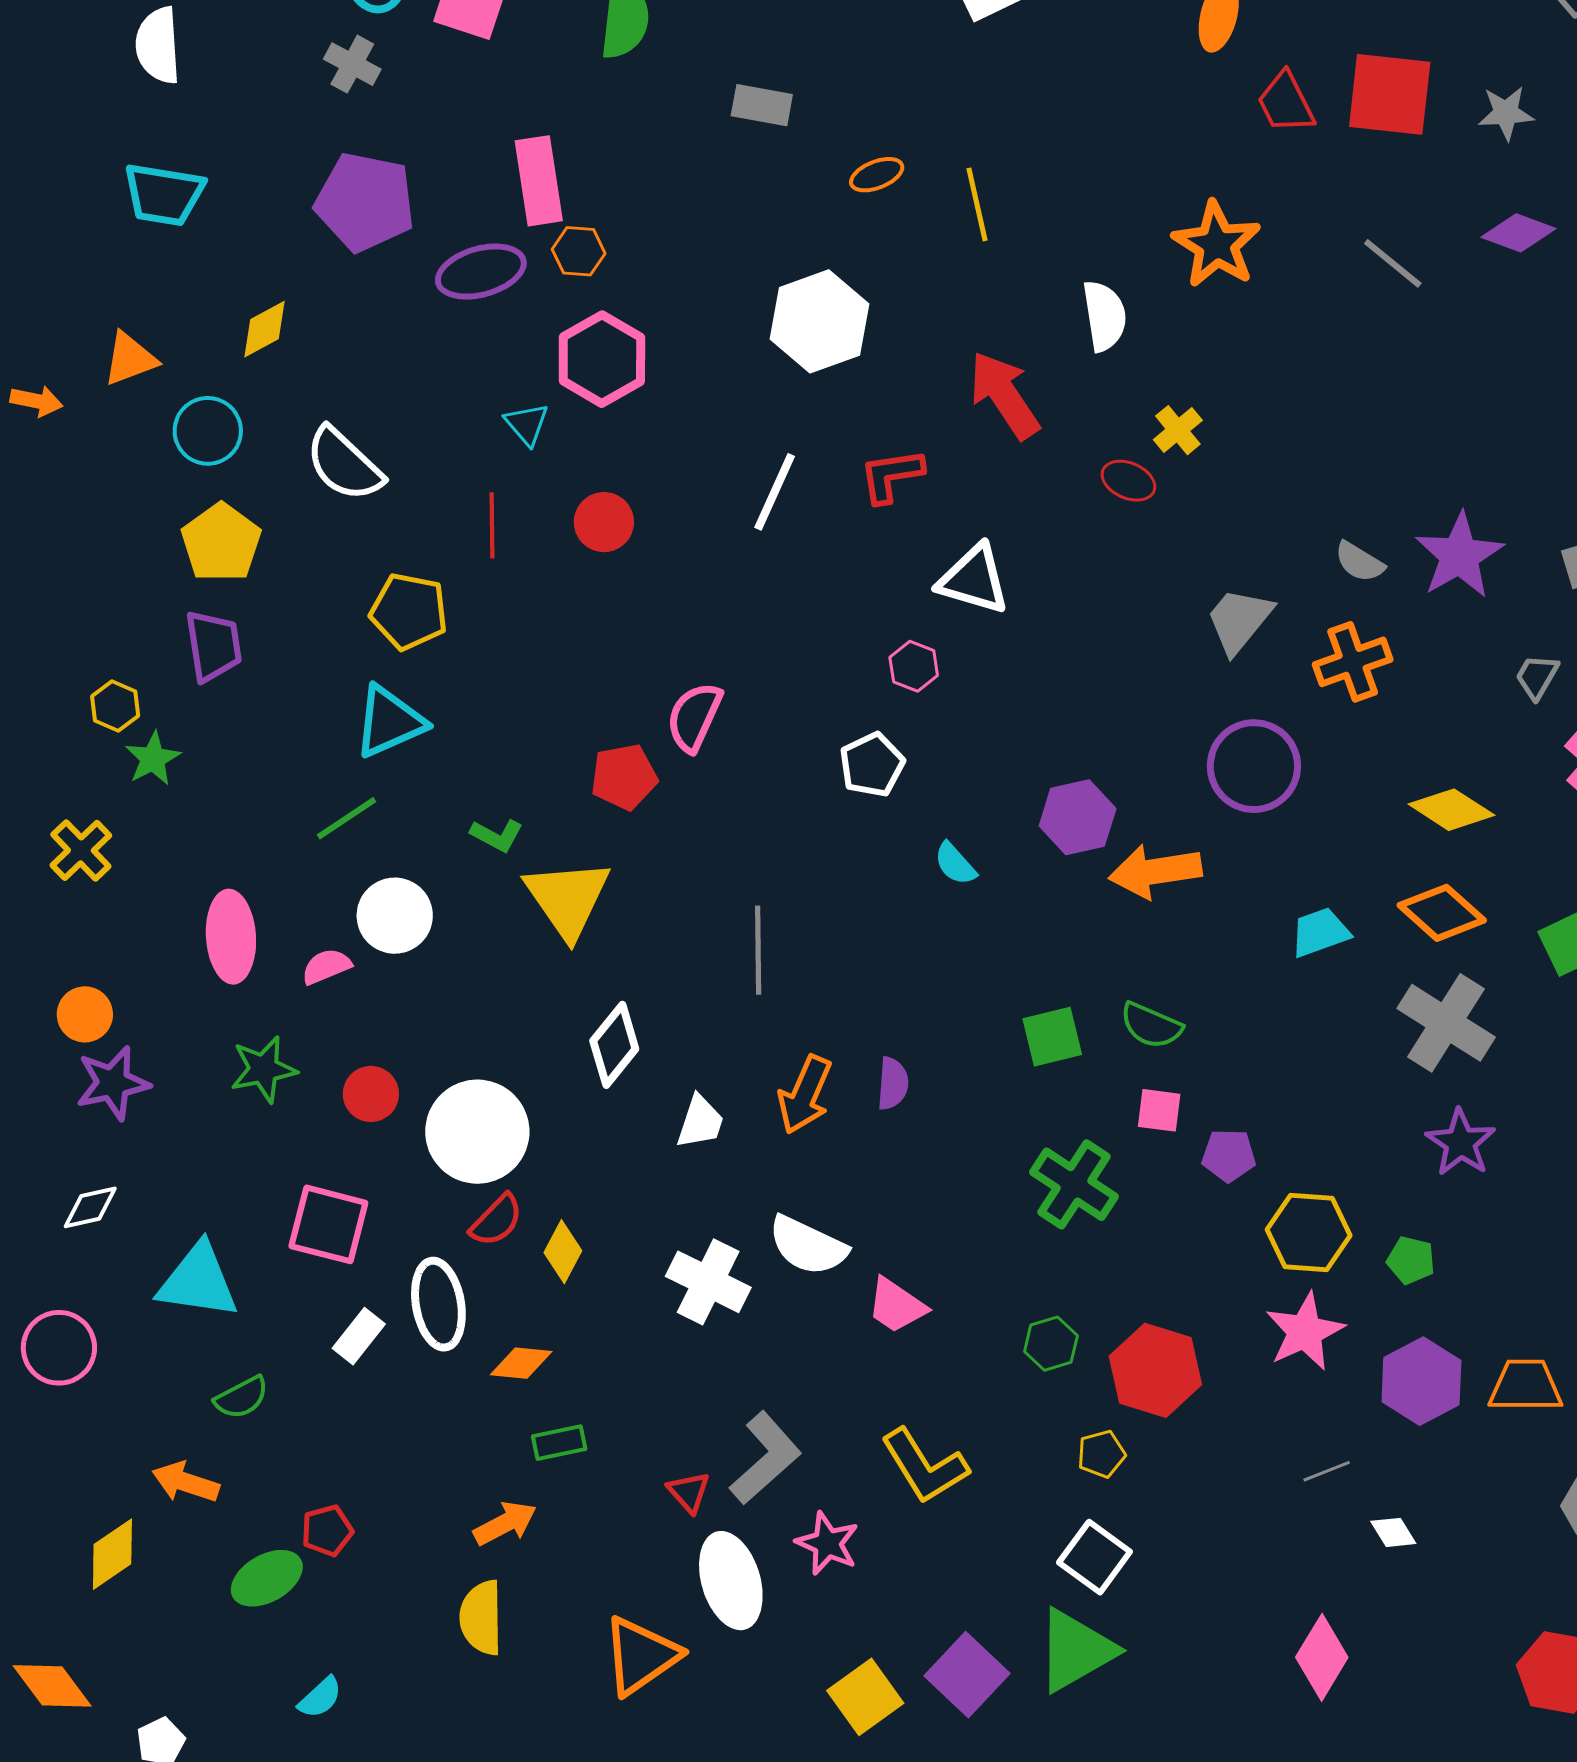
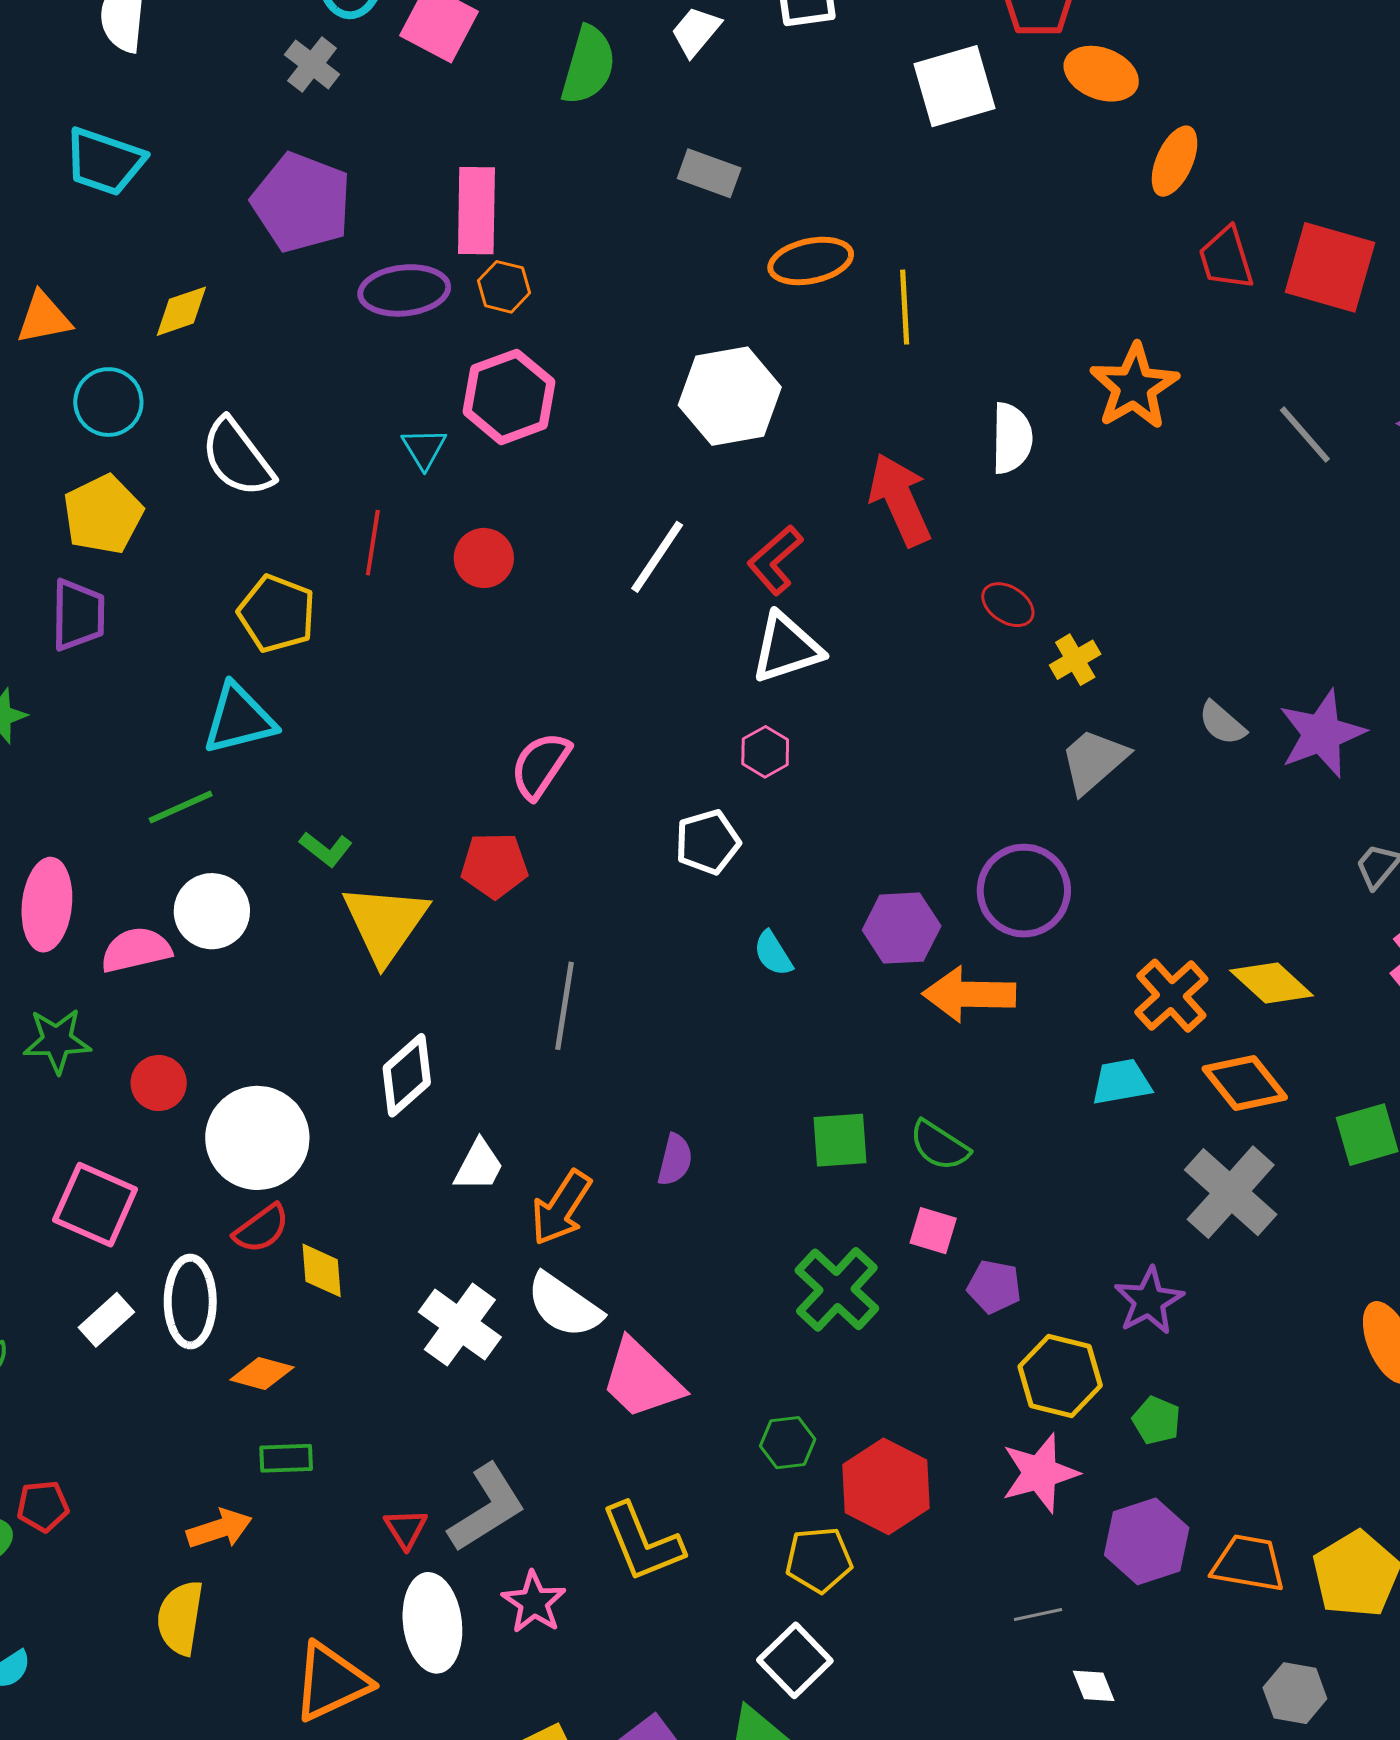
orange ellipse: (877, 175) -> (811, 261), size x1.5
yellow cross: (1178, 430) -> (1075, 660), moved
red L-shape: (891, 476) -> (775, 560), turned -42
white triangle: (974, 580) -> (787, 648), moved, turned -44
orange cross: (1353, 662) -> (1171, 996), moved, turned -32
purple circle: (1254, 766) -> (1024, 891), moved
red pentagon: (624, 777) -> (494, 865), moved
pink semicircle: (326, 966) -> (136, 950), size x1.4
orange arrow: (805, 1095) -> (561, 1208), moved
purple star: (1461, 1143) -> (1149, 1301), moved
yellow diamond: (563, 1252) -> (322, 1270), turned -42
pink trapezoid: (896, 1306) -> (642, 1379), size x1.4
yellow pentagon: (1101, 1454) -> (819, 1560), size x1.4

